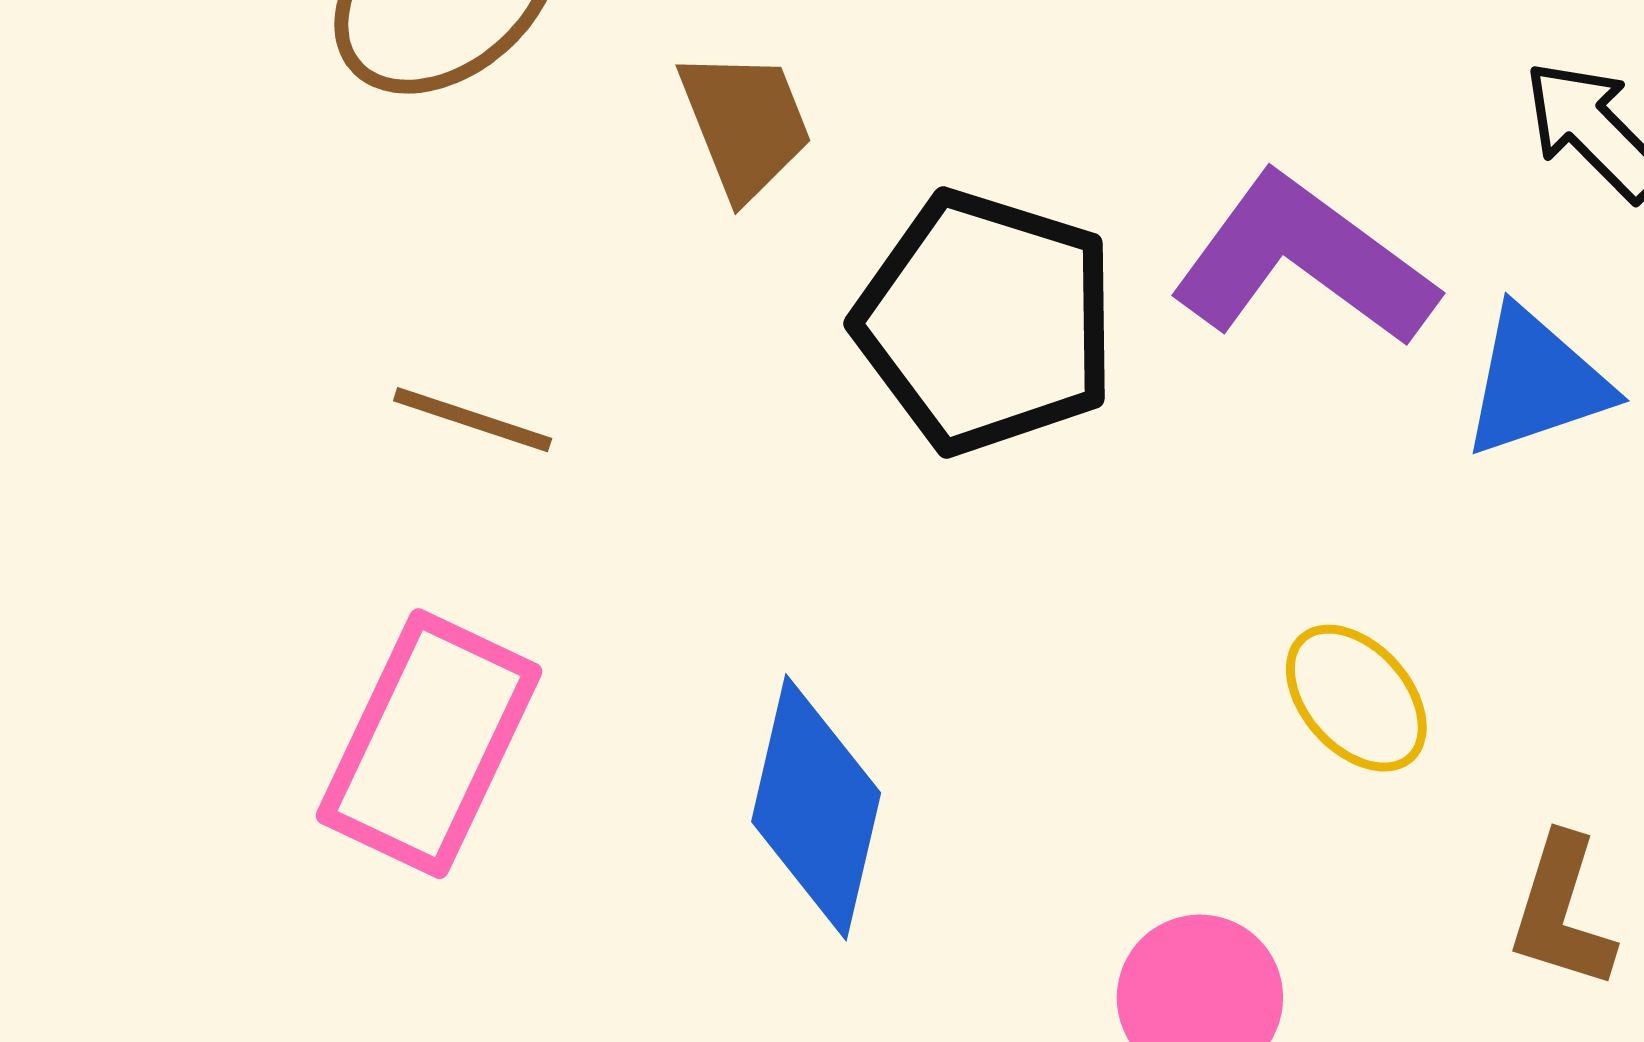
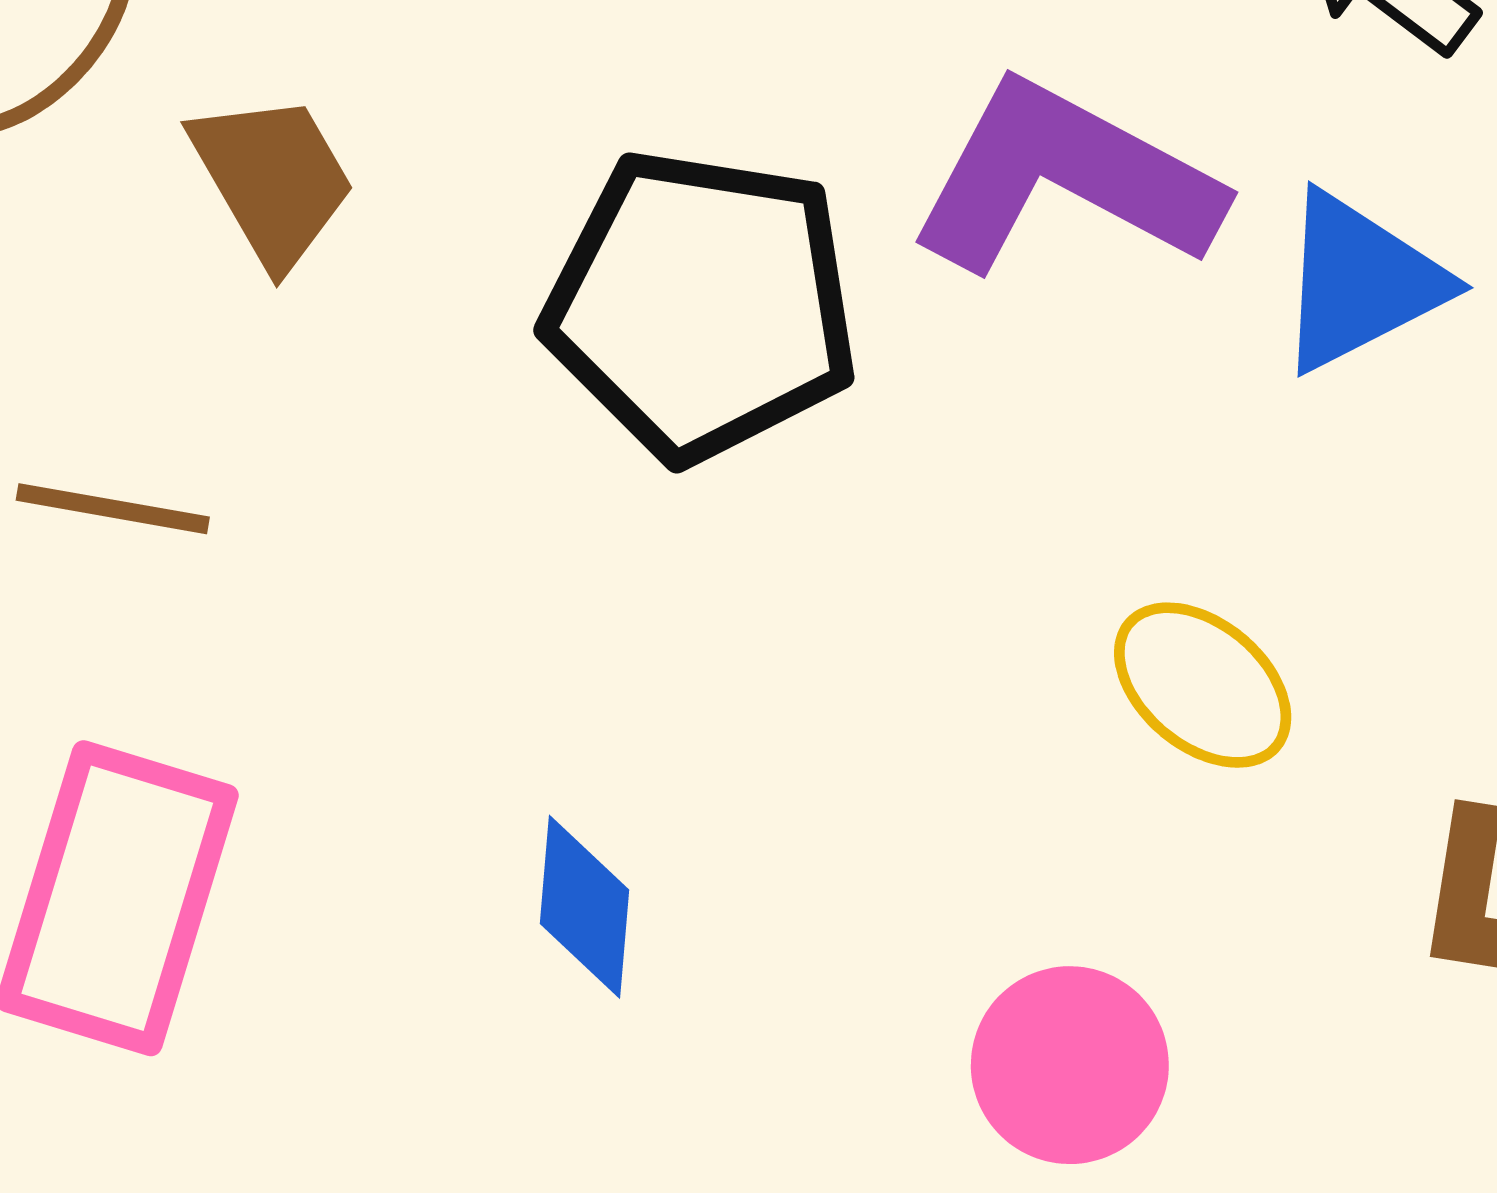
brown trapezoid: (745, 124) -> (273, 179), moved
blue diamond: (816, 807) -> (584, 907), size x0.6

